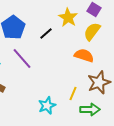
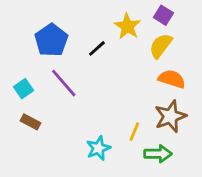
orange semicircle: (84, 55) -> (172, 79), moved

